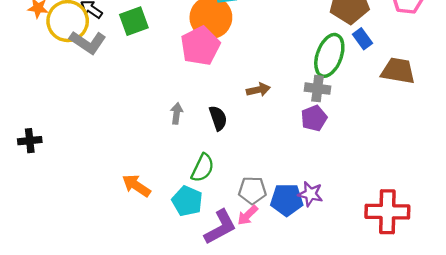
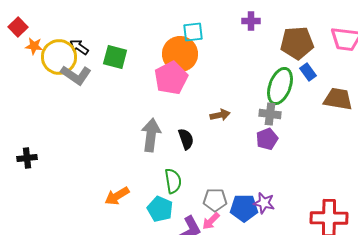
green square: (134, 21) -> (115, 57), turned 35
gray arrow: (177, 113) -> (151, 135), size x1.8
green semicircle: (203, 168) -> (173, 181), turned -35
orange arrow: (136, 186) -> (117, 196), turned -65

